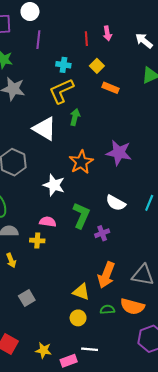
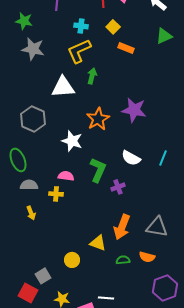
white triangle: (45, 129) -> (63, 87), turned -35
gray square: (27, 298) -> (43, 276), moved
orange semicircle: (132, 306) -> (147, 257), size x0.7
yellow circle: (78, 318) -> (72, 260), moved

